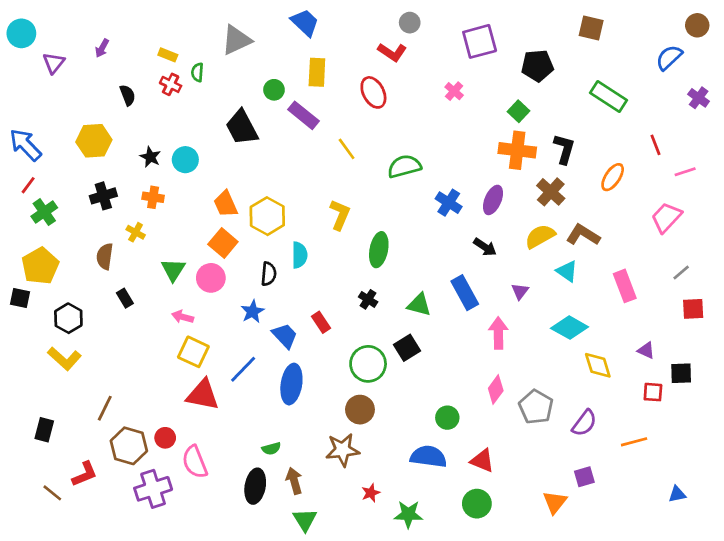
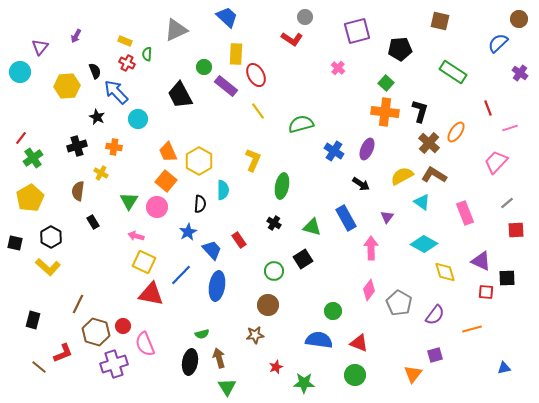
cyan circle: (21, 33) -> (20, 72), moved
red ellipse: (373, 92) -> (256, 75), moved
yellow hexagon: (94, 141) -> (67, 86), moved
blue arrow: (25, 145) -> (116, 92), moved
black star: (150, 157) -> (97, 117), moved
brown cross: (551, 192) -> (429, 143), moved
black square: (20, 298) -> (15, 243), moved
purple triangle: (646, 350) -> (481, 261), size x1.5
green circle: (368, 364) -> (274, 271), size x0.7
brown star: (343, 450) -> (255, 335), size x0.7

